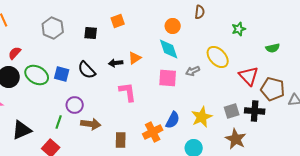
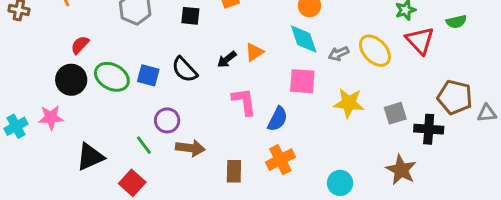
green semicircle: (273, 48) -> (456, 22), moved
black arrow: (116, 63) -> (227, 59), turned -32
gray arrow: (193, 71) -> (339, 54), moved
red triangle: (249, 76) -> (420, 41), moved
gray square: (232, 111) -> (395, 113), moved
yellow star: (202, 117) -> (349, 103), moved, turned 30
blue semicircle: (173, 120) -> (278, 119), moved
green line: (59, 122) -> (144, 145), turned -56

